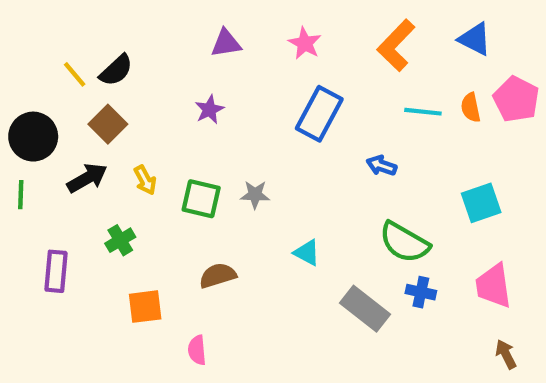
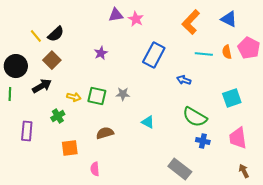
purple triangle: (226, 43) -> (116, 15), moved
pink star: (305, 43) -> (136, 19), moved
yellow arrow: (145, 180) -> (74, 97), moved, turned -48
gray rectangle: (365, 309) -> (180, 169), moved

